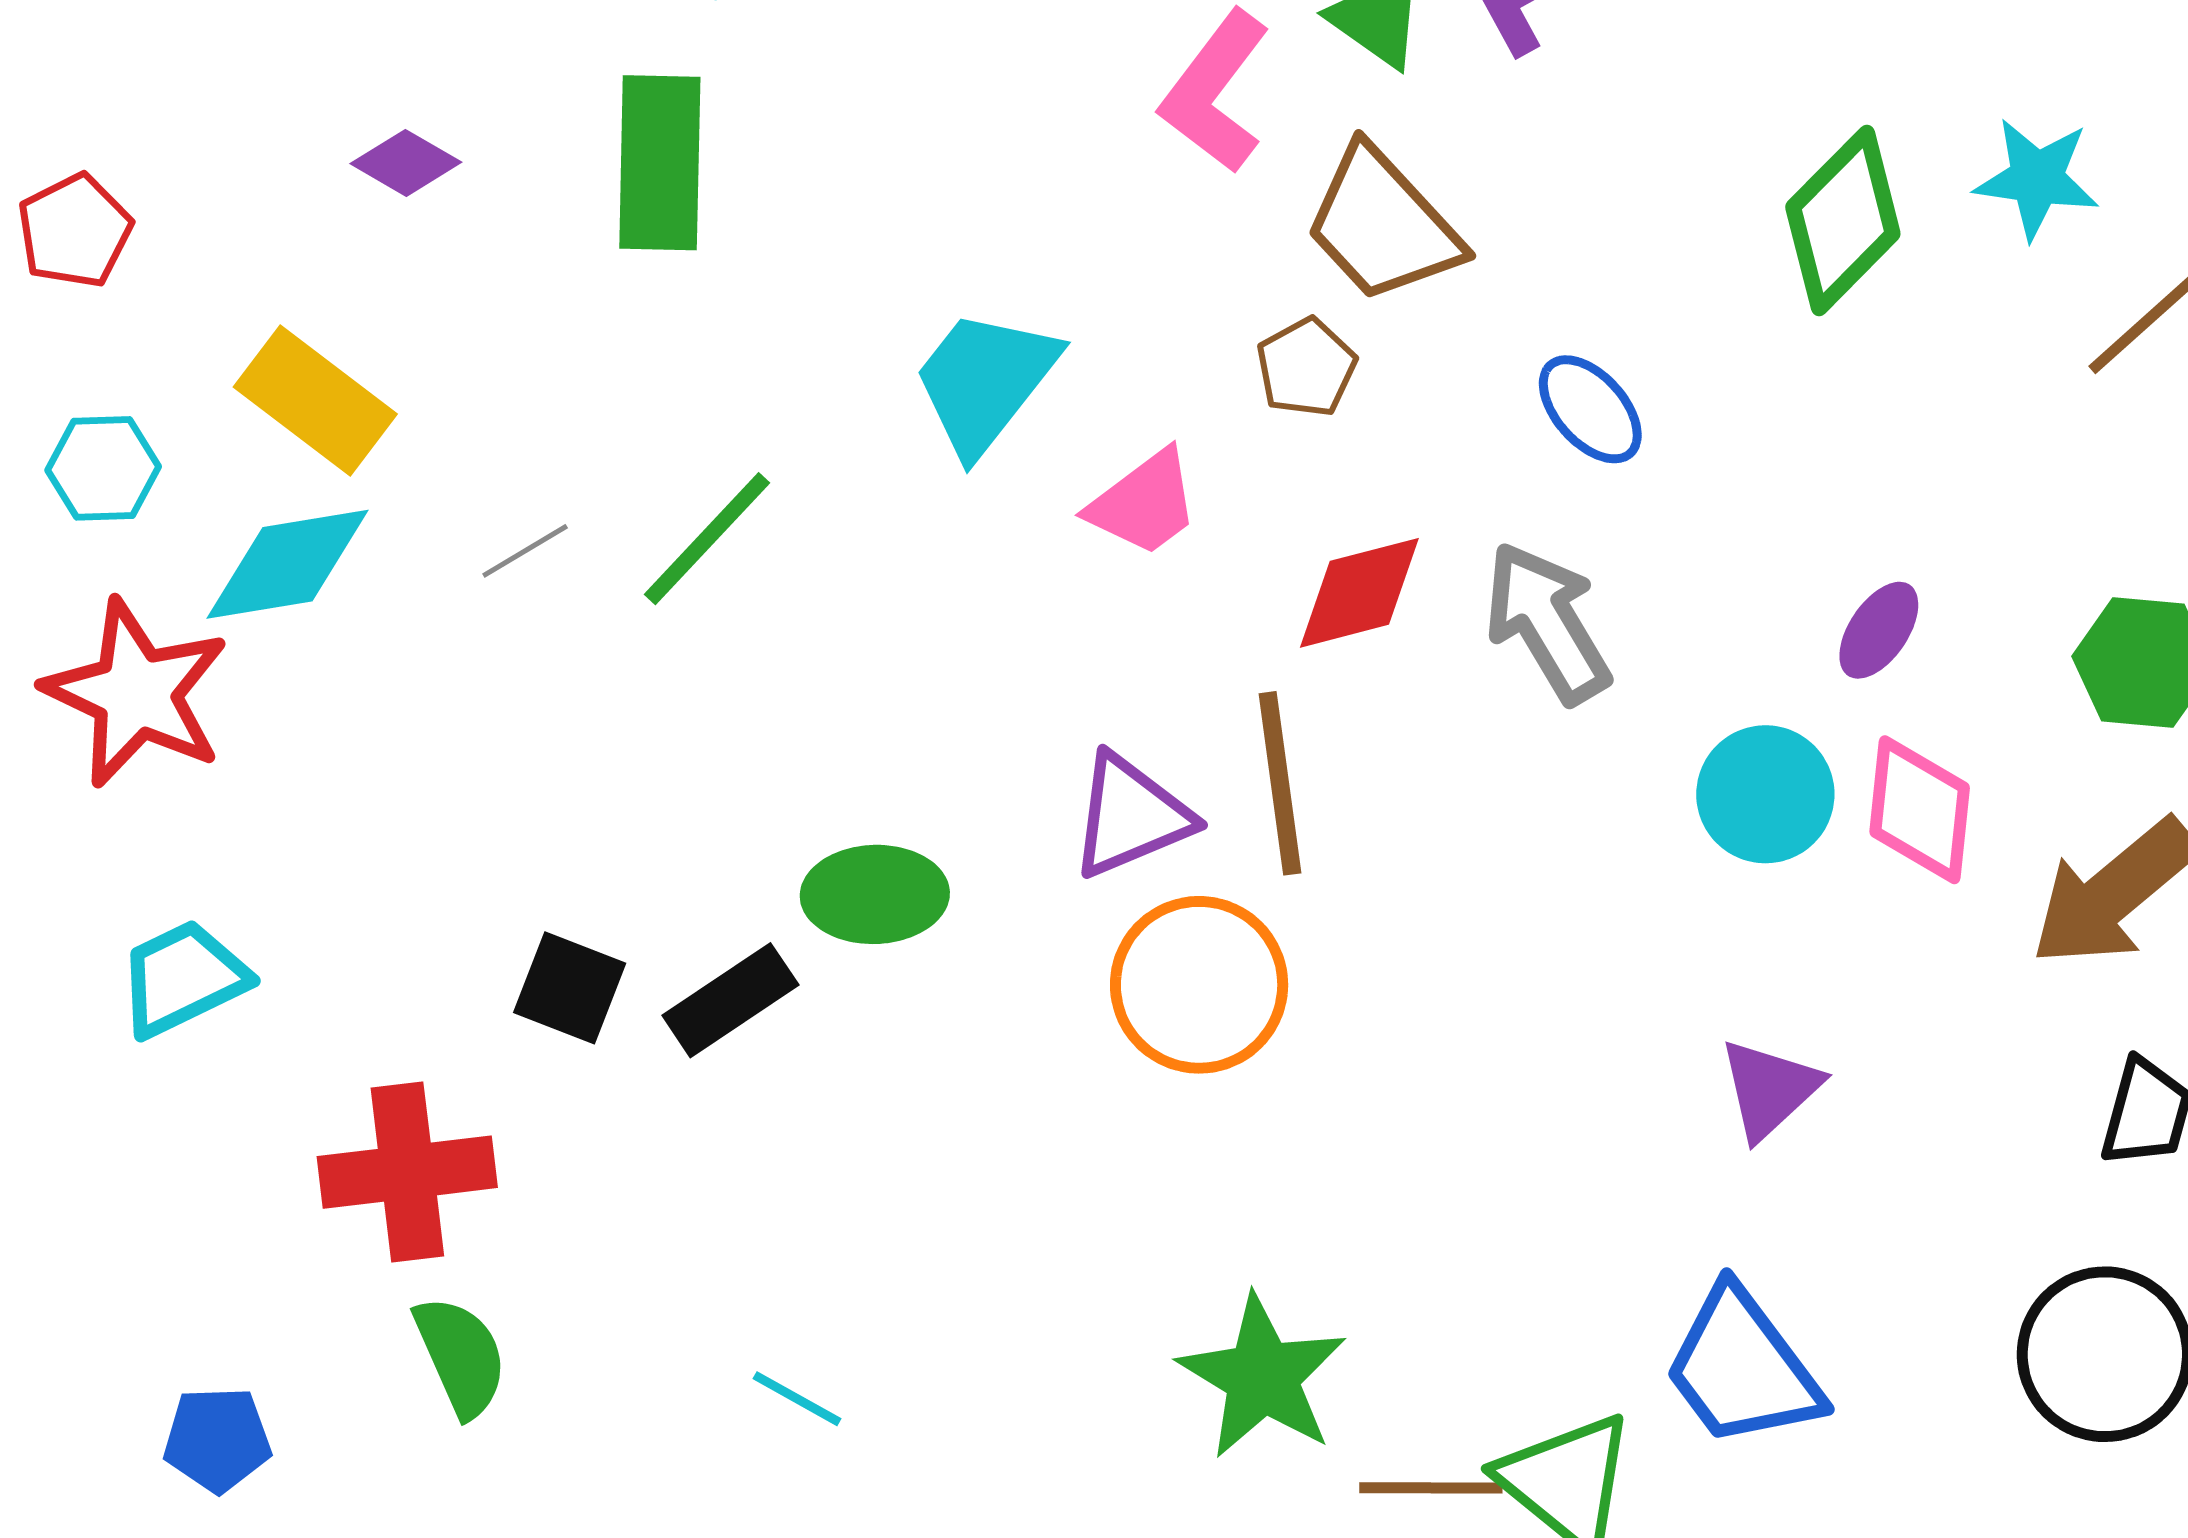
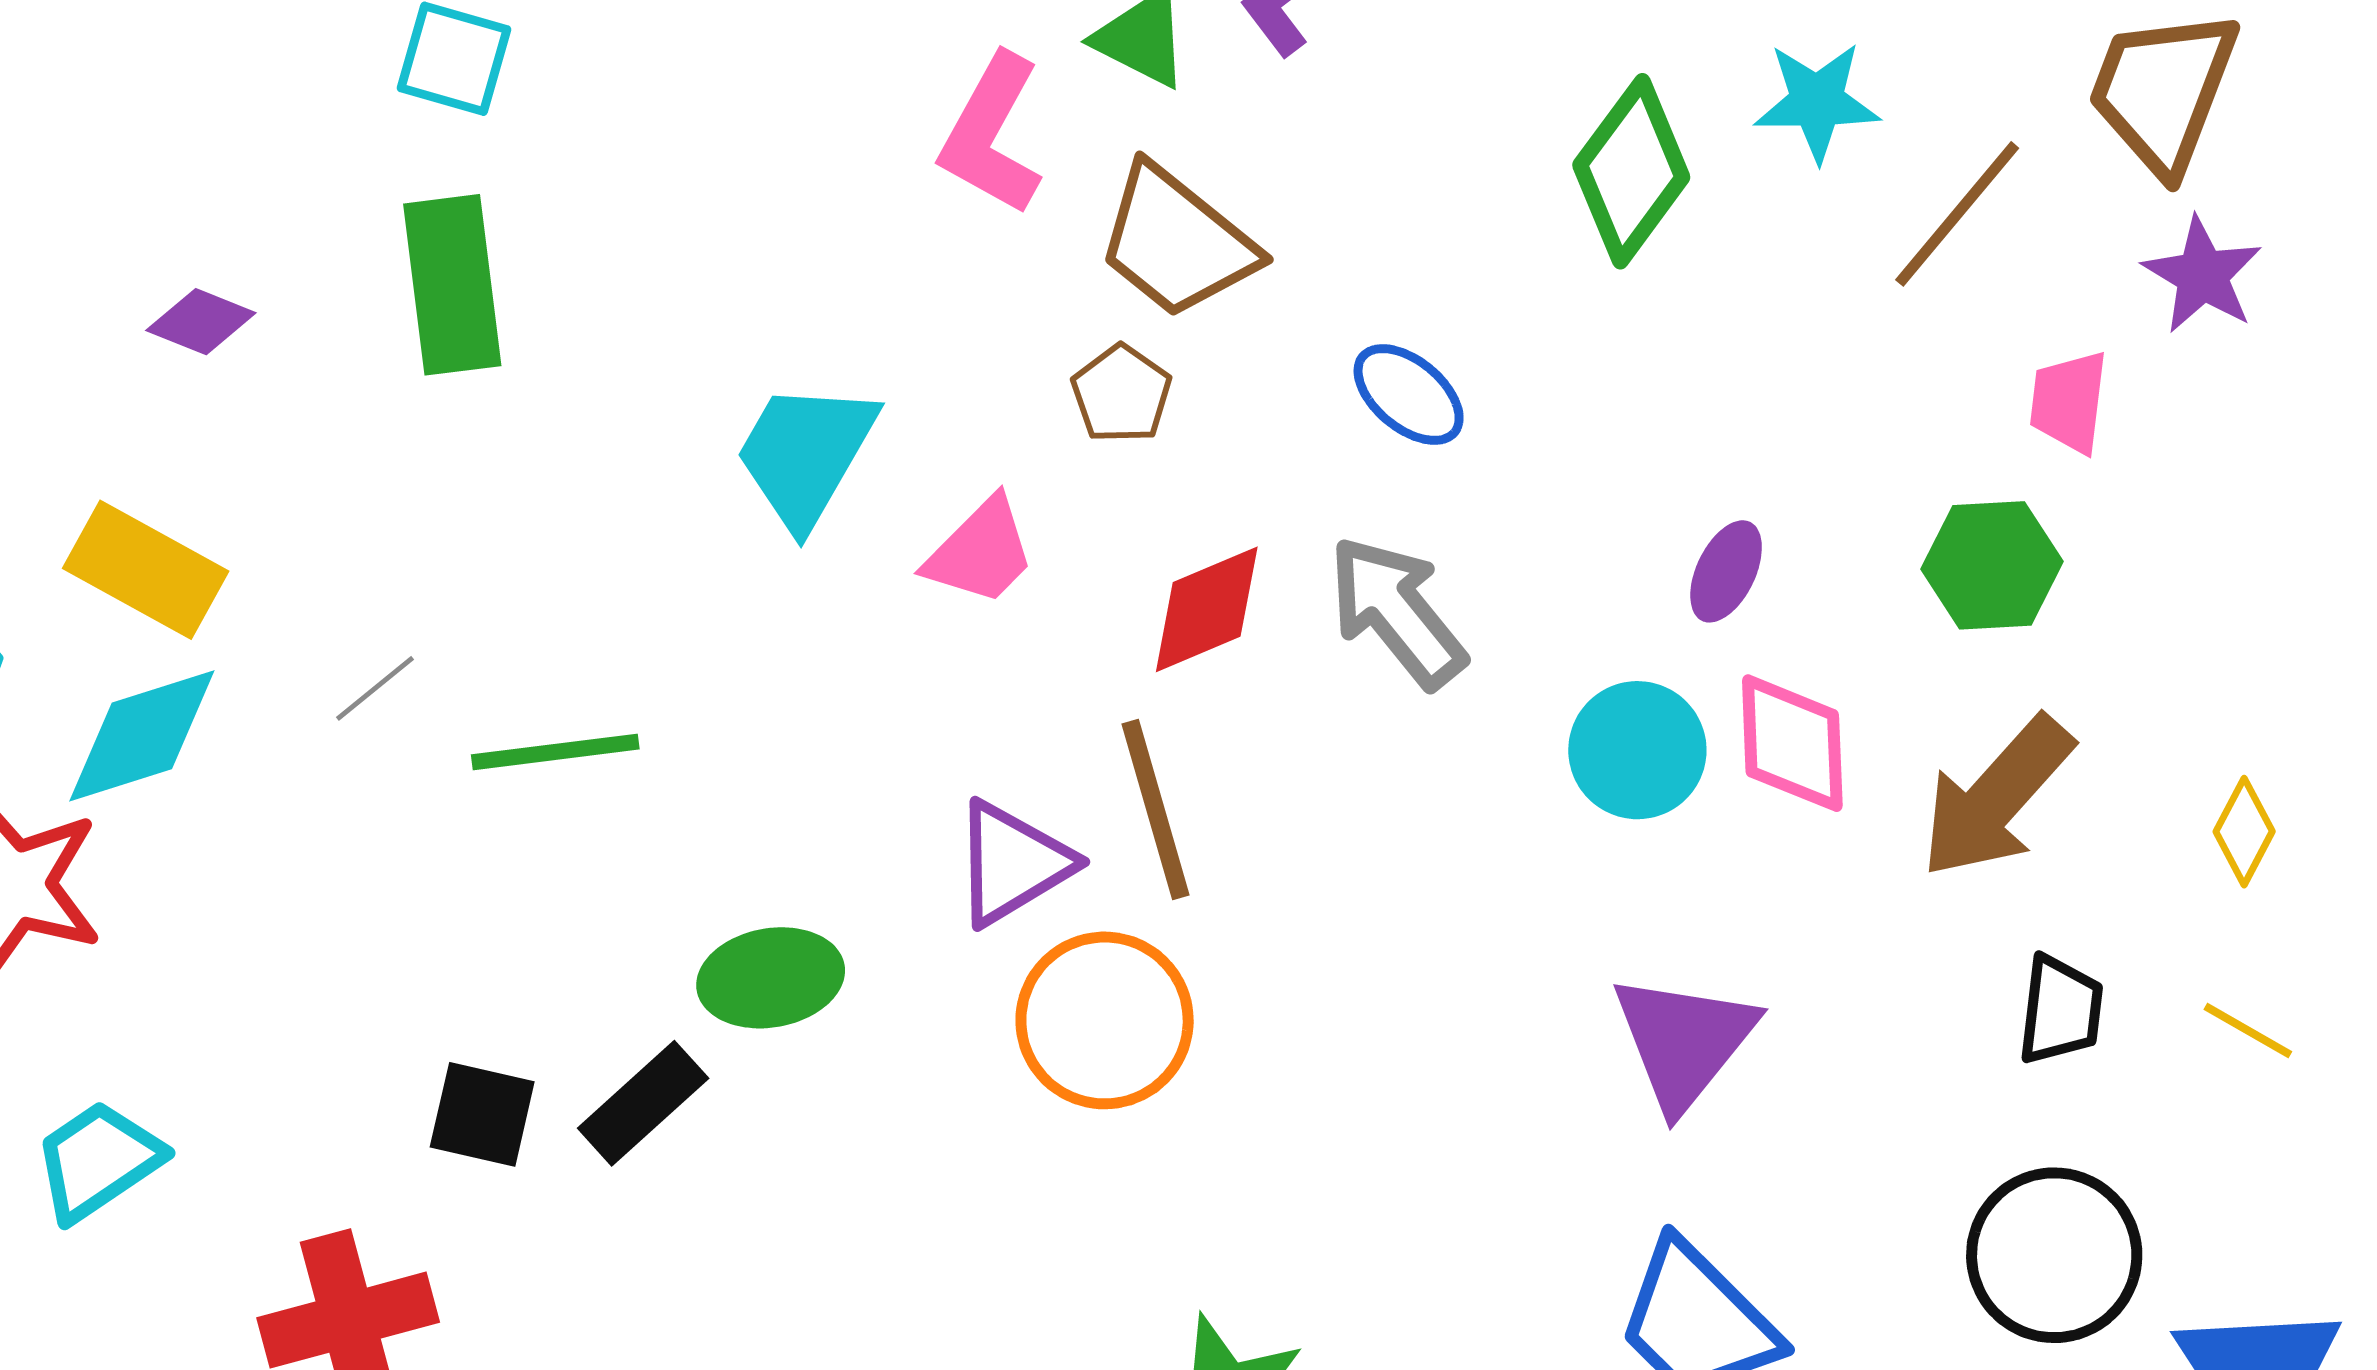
green line: (707, 539) -> (555, 752), moved, turned 48
purple triangle: (1769, 1089) -> (1684, 1041), size x1.4

